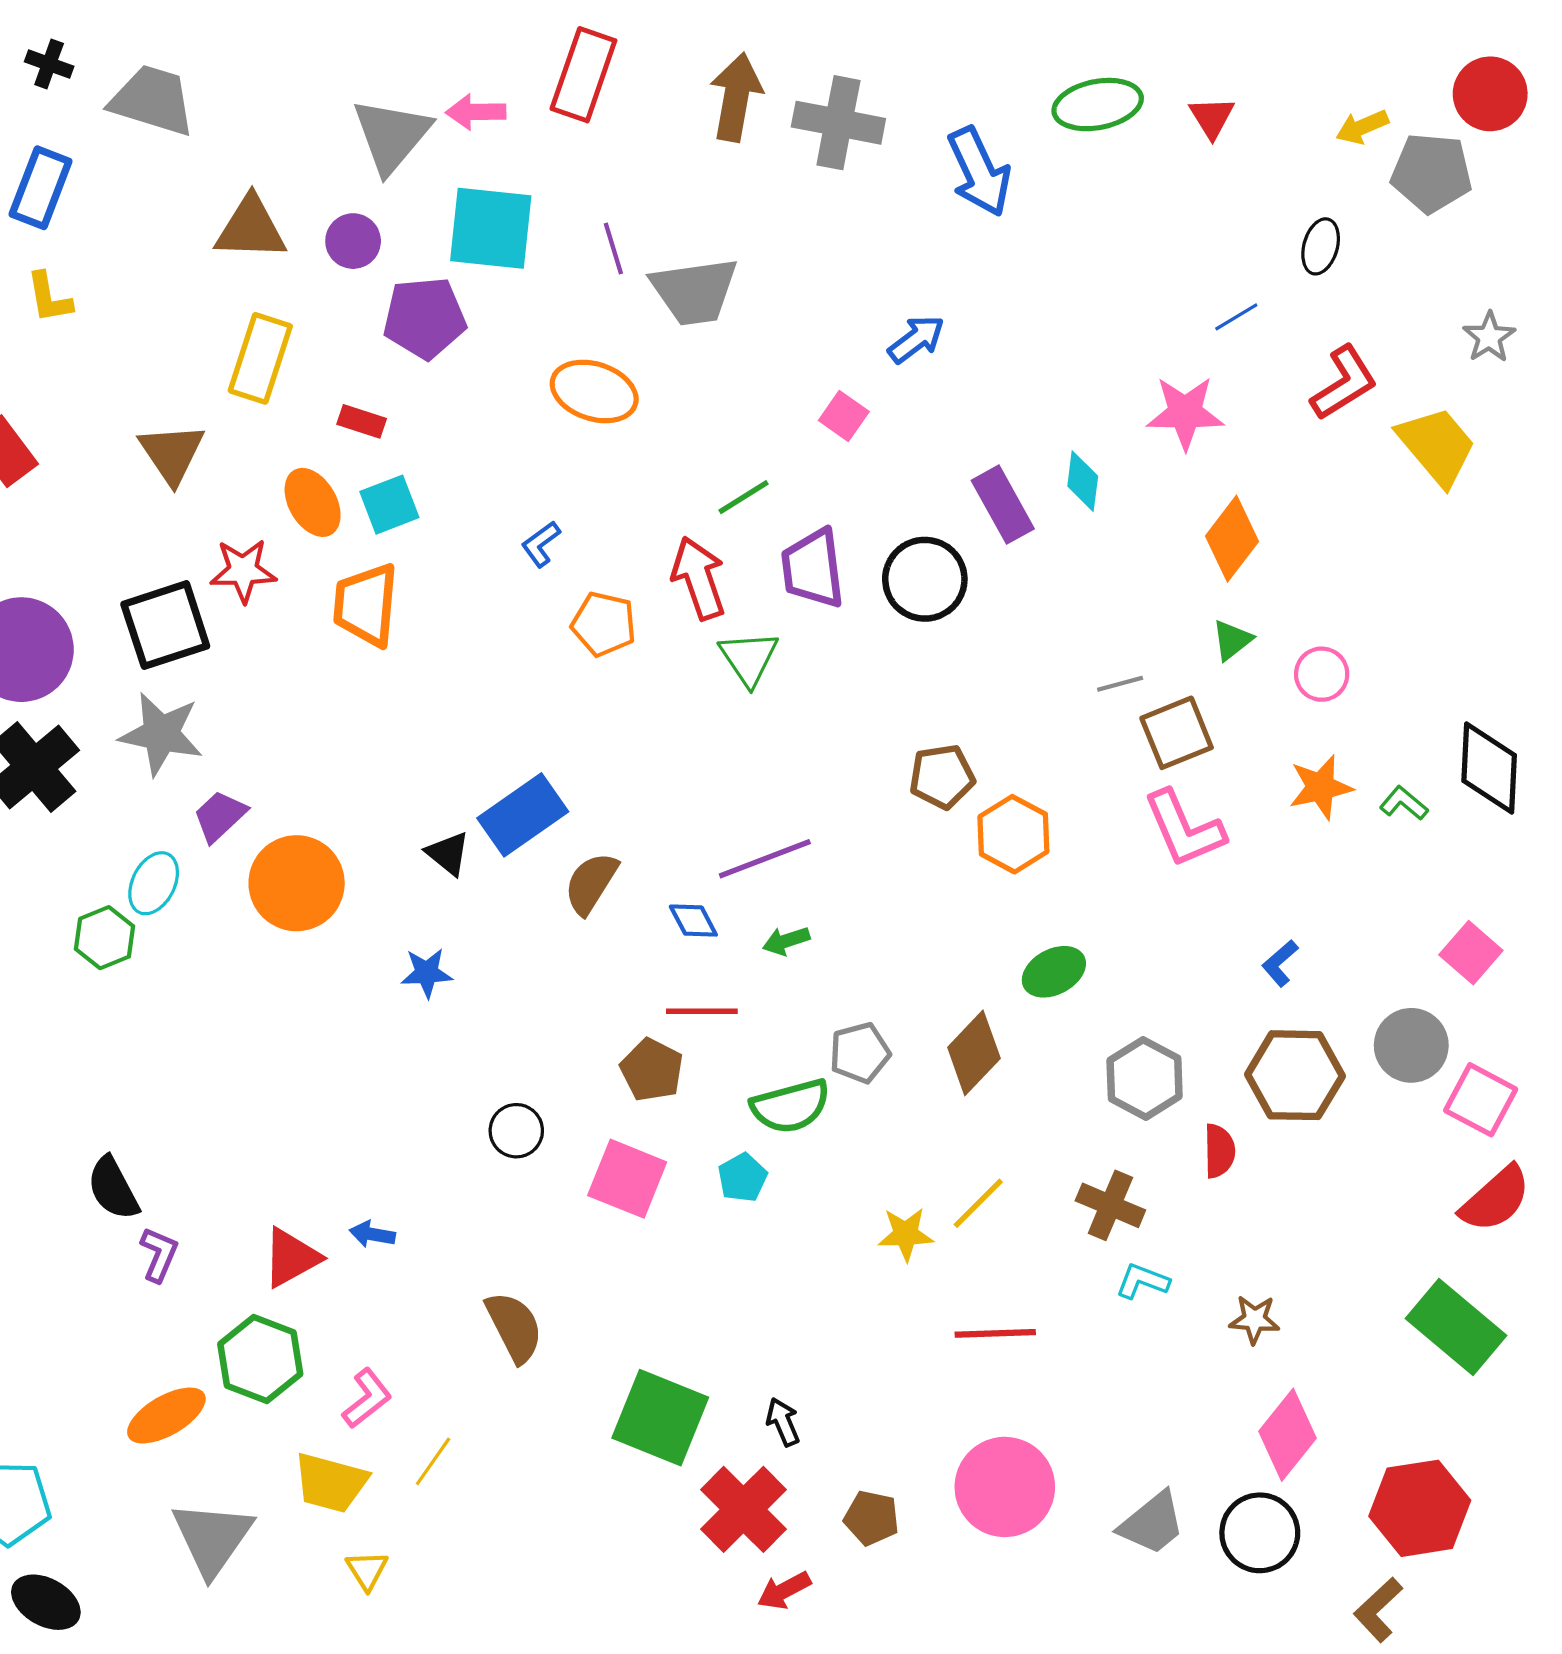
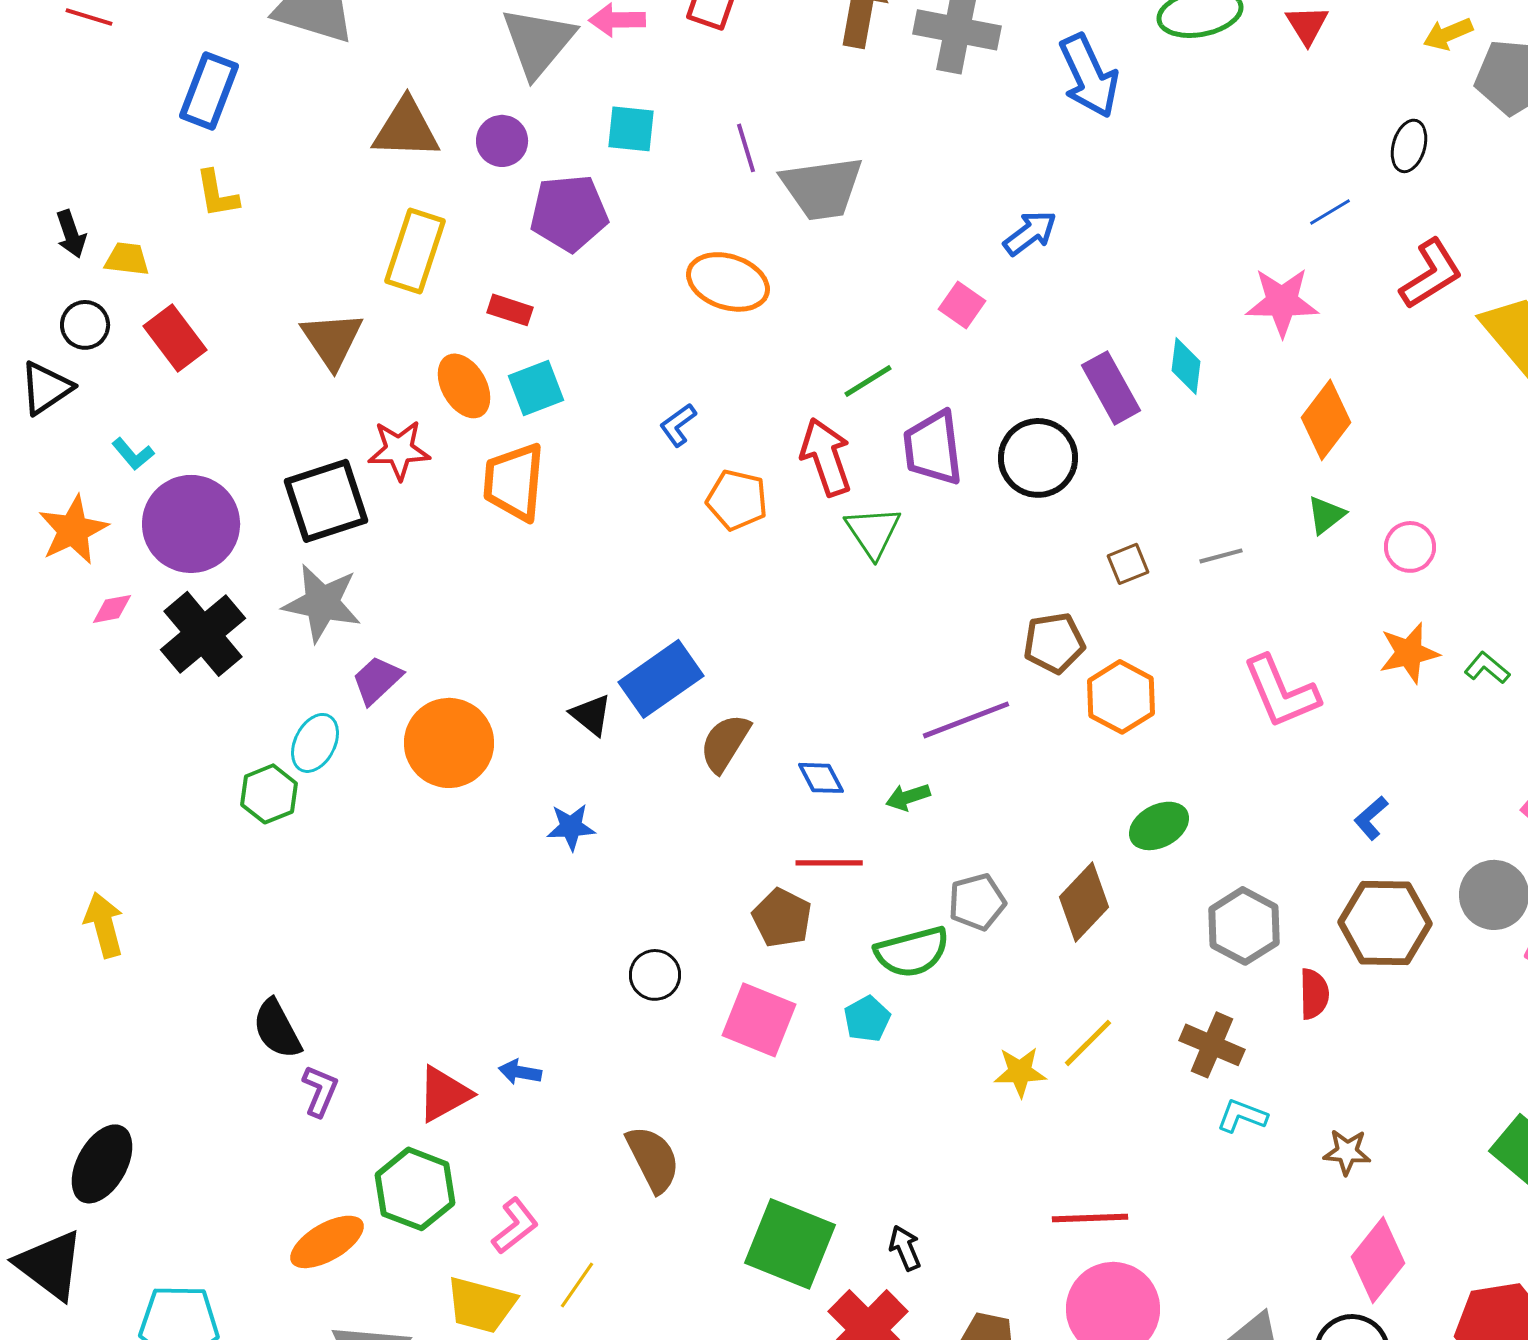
cyan square: (491, 228) -> (631, 129), size x0.6
brown square: (1177, 733) -> (1128, 564), moved, size x0.6
purple line: (765, 859) -> (966, 720), moved
red line: (995, 1333) -> (1090, 1218), moved

